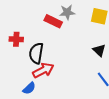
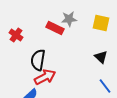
red cross: (16, 39) -> (16, 35), moved, turned 32

